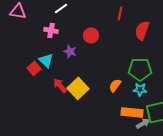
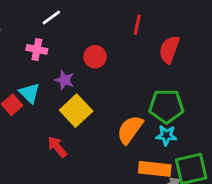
red arrow: (60, 85) -> (57, 147), moved
orange semicircle: (115, 85) -> (130, 130), size x1.5
yellow square: (78, 88) -> (76, 111), moved

